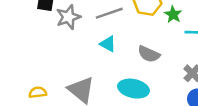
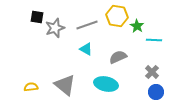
gray semicircle: (149, 54) -> (118, 57), turned 132

